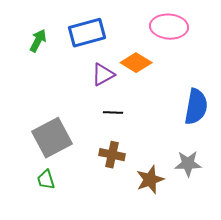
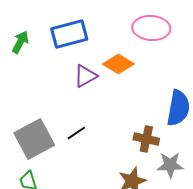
black line: (113, 113) -> (76, 133), moved, turned -36
brown cross: (112, 155) -> (146, 139), moved

